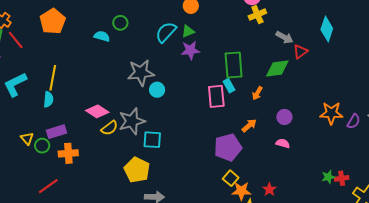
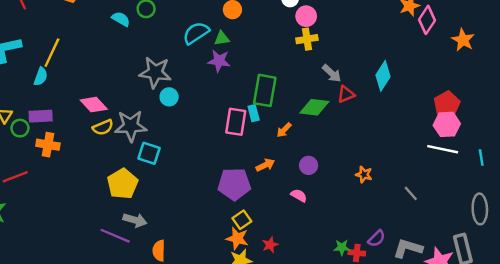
orange star: (331, 113) -> (364, 174), size x0.6
purple semicircle: (354, 121) -> (377, 238), moved
yellow square: (231, 178) -> (242, 220), moved

